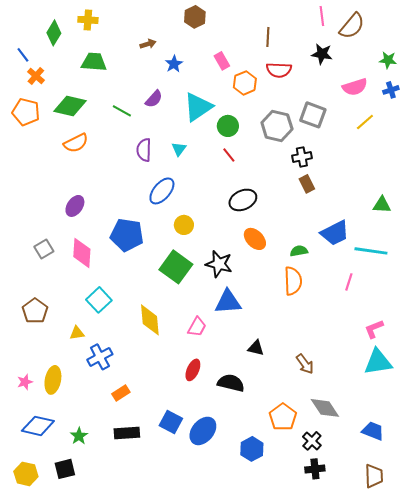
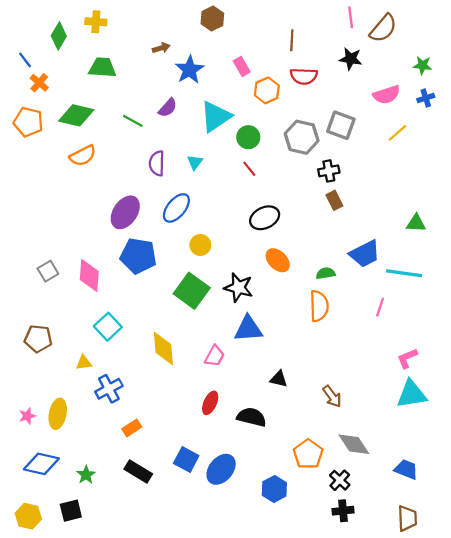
blue star: (174, 64) -> (189, 70), size x1.5
purple ellipse: (75, 206) -> (125, 212), moved, size x1.4
brown pentagon: (35, 311) -> (38, 339), turned -30
black rectangle: (127, 433) -> (138, 471), turned 35

